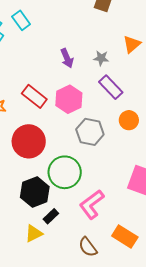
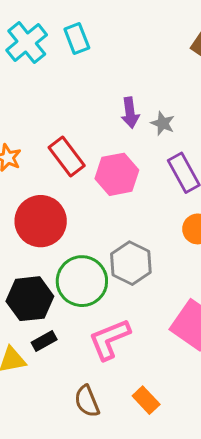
gray star: (101, 58) -> (163, 123), moved
gray hexagon: (90, 132) -> (131, 263), moved
orange rectangle: (125, 237) -> (146, 400), size x0.7

